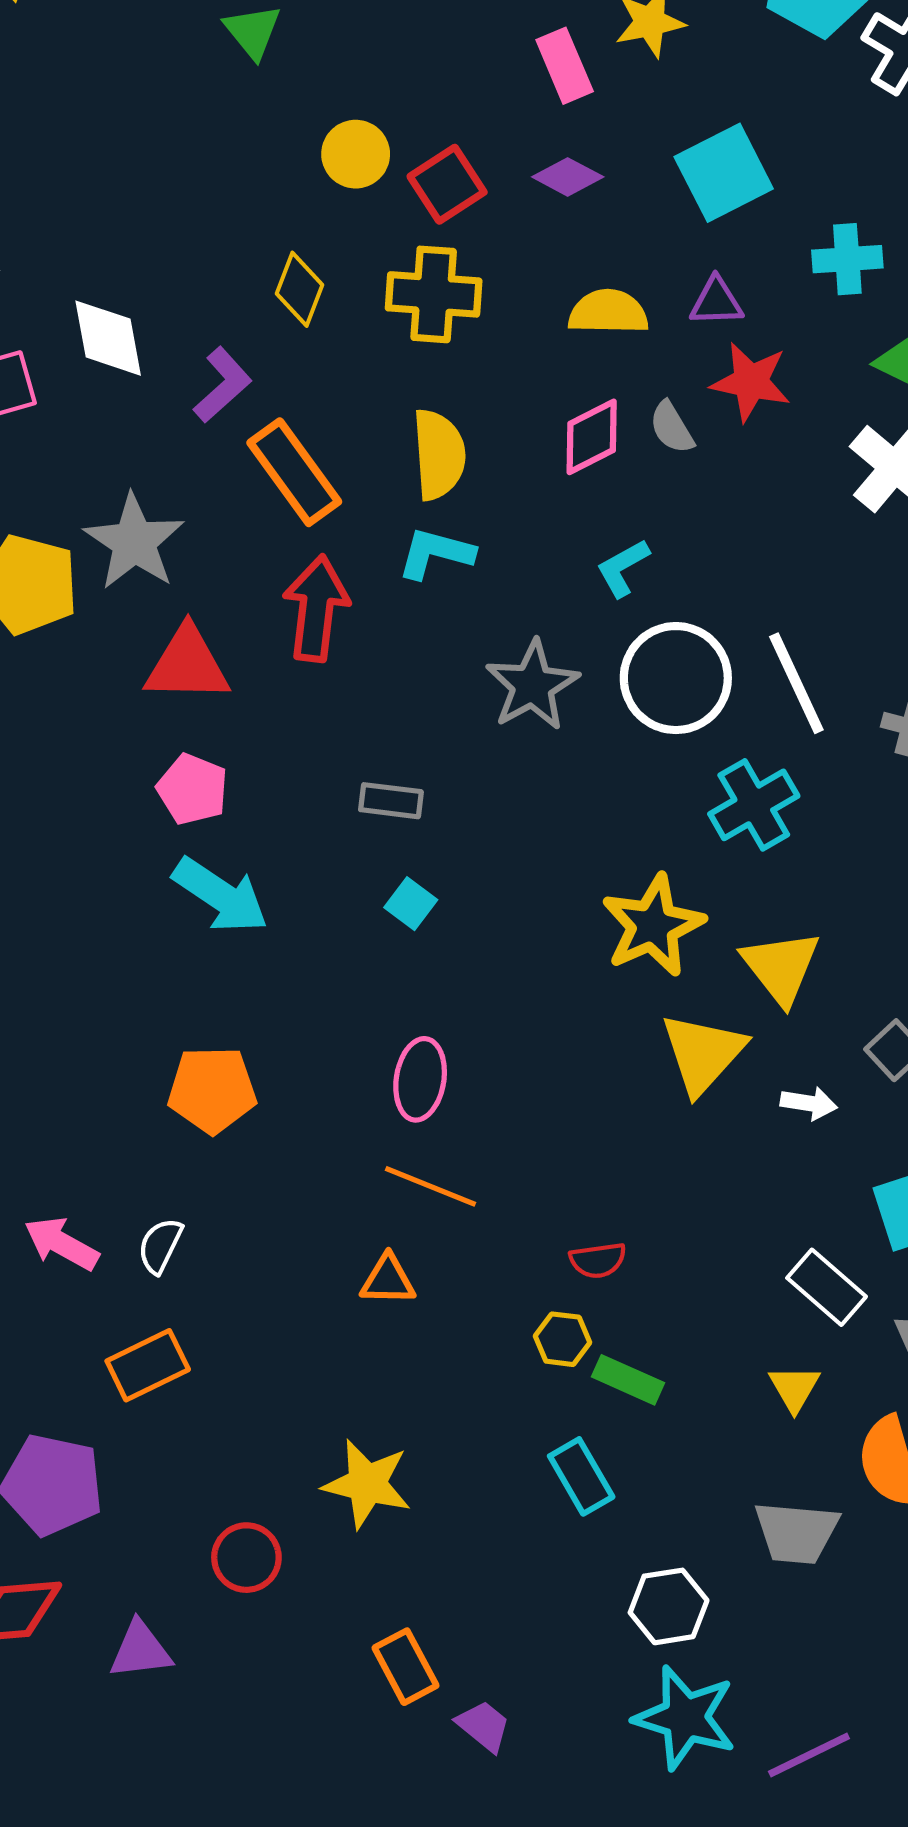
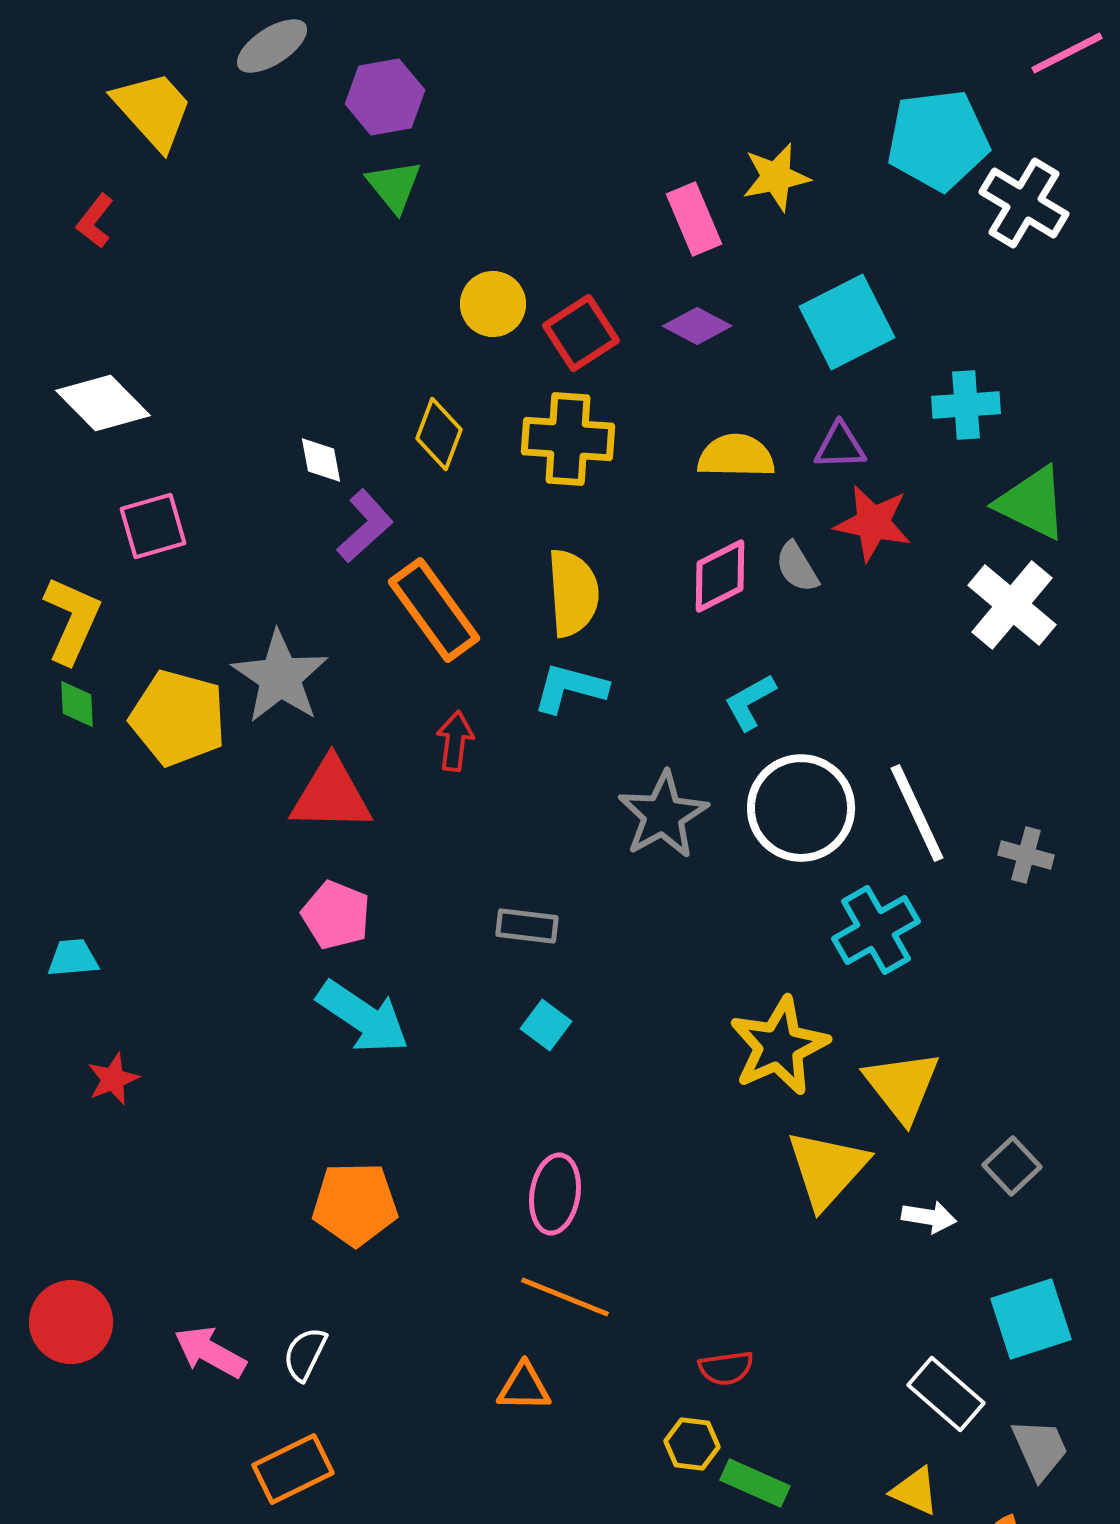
white diamond: (108, 338) -> (321, 460), moved, size x0.6
red arrow: (316, 608) -> (455, 741), size x0.6
yellow triangle: (794, 1388) -> (915, 1491), turned -36

